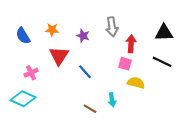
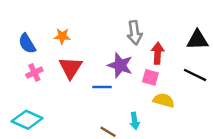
purple star: (83, 36) -> (120, 65), moved, size x1.5
blue line: (85, 72) -> (102, 87), turned -49
pink cross: (31, 73) -> (34, 73), moved

